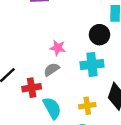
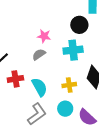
red cross: (32, 88) -> (15, 79), moved

